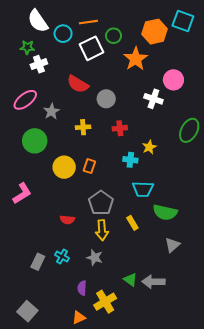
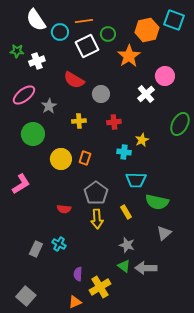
green star: (27, 47) -> (17, 51), moved
white cross: (153, 99) -> (146, 94), turned 30
gray star: (95, 258) -> (127, 245), moved

